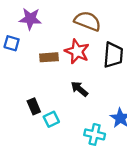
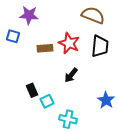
brown semicircle: (88, 21) -> (93, 15), moved
black arrow: (79, 89) -> (71, 75), turned -91
cyan cross: (95, 134) -> (68, 119), moved

